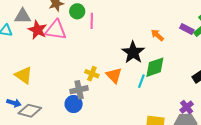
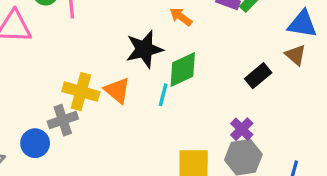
black star: (133, 52) -> (144, 49), turned 30
yellow cross: (92, 74) -> (81, 92), size x1.5
blue circle: (74, 104) -> (35, 143), moved

